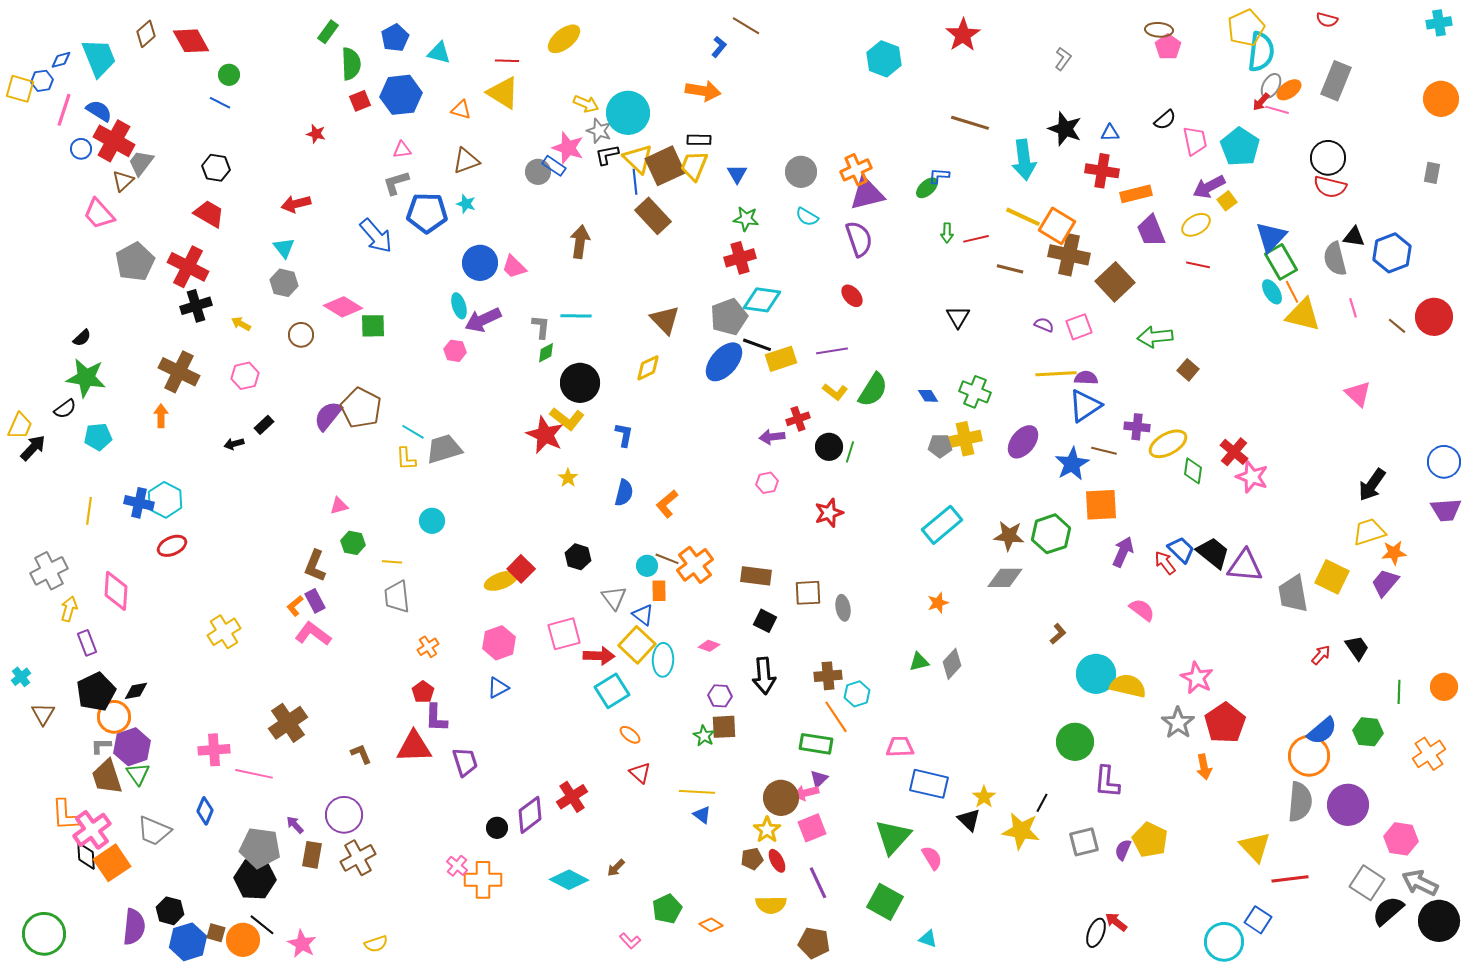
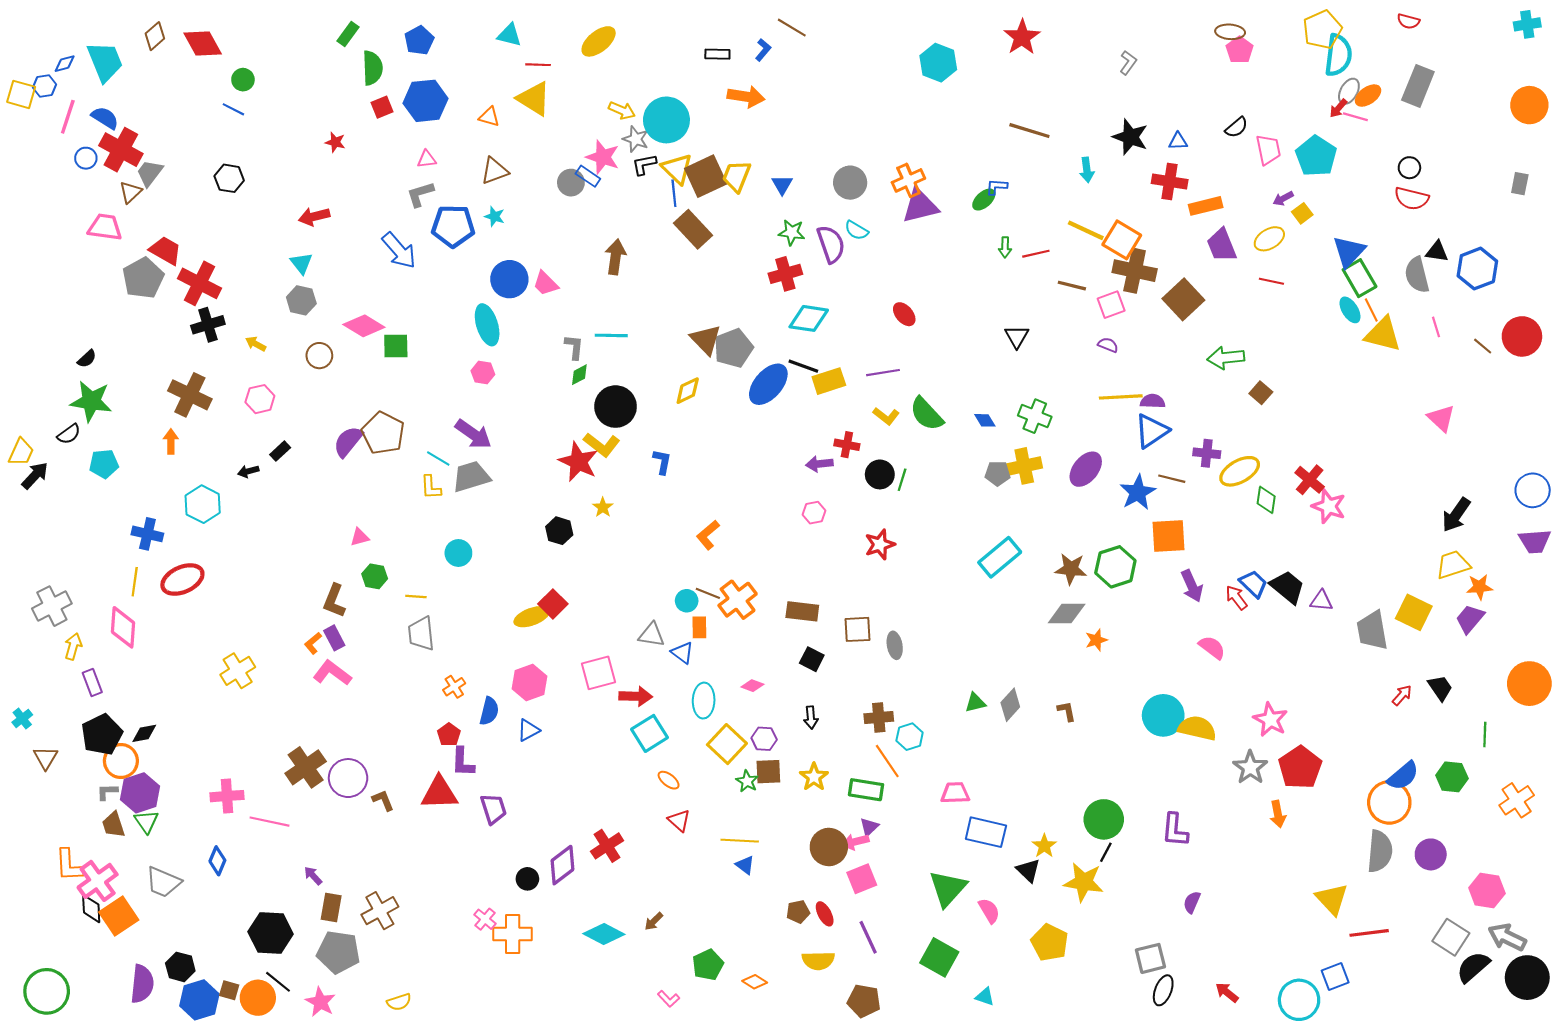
cyan triangle: (439, 53) -> (509, 35), moved
black rectangle: (699, 140) -> (717, 54), moved
black circle: (1328, 158) -> (1409, 168), size x0.6
cyan arrow: (1024, 160) -> (1087, 170), size x0.6
purple arrow: (1209, 187) -> (1283, 198), size x0.6
pink trapezoid: (99, 214) -> (105, 227), turned 140
red trapezoid: (209, 214) -> (165, 250), moved
purple semicircle: (859, 239) -> (831, 244), moved
cyan ellipse: (459, 306) -> (487, 325), size x1.5
gray pentagon: (729, 317) -> (733, 348), moved
purple arrow: (483, 320) -> (473, 434), moved, turned -120
pink square: (1079, 327) -> (1111, 305), moved
green semicircle: (873, 390) -> (927, 414), turned 105
red cross: (798, 419) -> (847, 445), turned 30
blue semicircle: (624, 493) -> (489, 711), moved
cyan hexagon: (165, 500) -> (203, 504), moved
yellow line: (89, 511) -> (135, 582), moved
red ellipse: (172, 546) -> (182, 580), size x1.4
purple arrow: (1123, 552) -> (1192, 586), turned 132
black hexagon: (578, 557) -> (559, 531), moved
purple triangle: (1245, 566) -> (1321, 601), size x0.6
gray triangle: (614, 598) -> (652, 635), turned -44
orange star: (938, 603) -> (1096, 640), moved
brown L-shape: (1058, 634) -> (1067, 711), moved, turned -60
yellow square: (637, 645) -> (727, 744), moved
black arrow: (764, 676) -> (811, 718), size x0.6
orange circle: (1444, 687) -> (1529, 684), moved, size x1.5
green circle: (1075, 742) -> (1104, 819), moved
brown trapezoid: (107, 777) -> (113, 825), size x0.7
purple circle: (1348, 805) -> (1431, 854), size x0.7
purple circle: (344, 815) -> (348, 778), moved
yellow star: (767, 830) -> (814, 777), moved
yellow pentagon: (1150, 840) -> (1050, 943), moved
gray square: (1084, 842) -> (1150, 958), moved
gray pentagon: (260, 848) -> (338, 952), moved
blue square: (1258, 920) -> (1335, 976), turned 36
red arrow: (1116, 922) -> (1227, 992), moved

